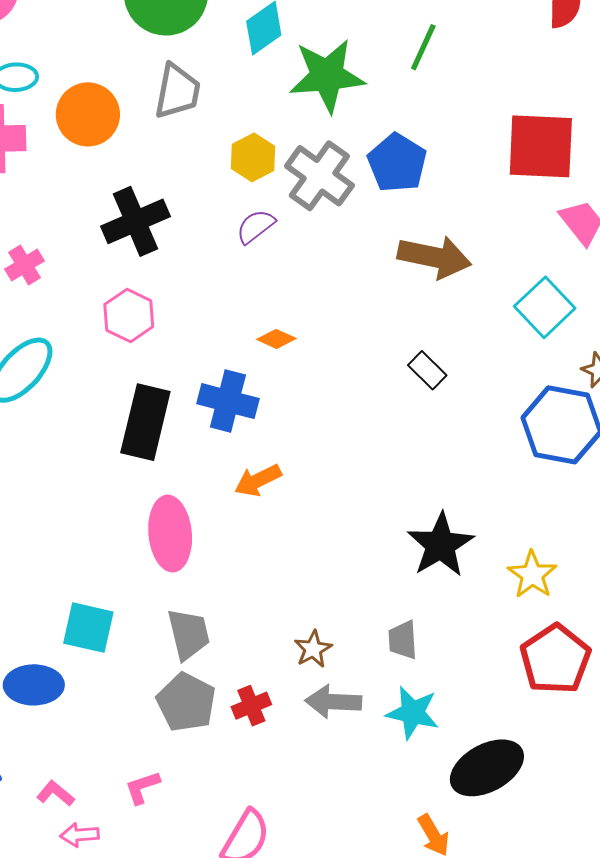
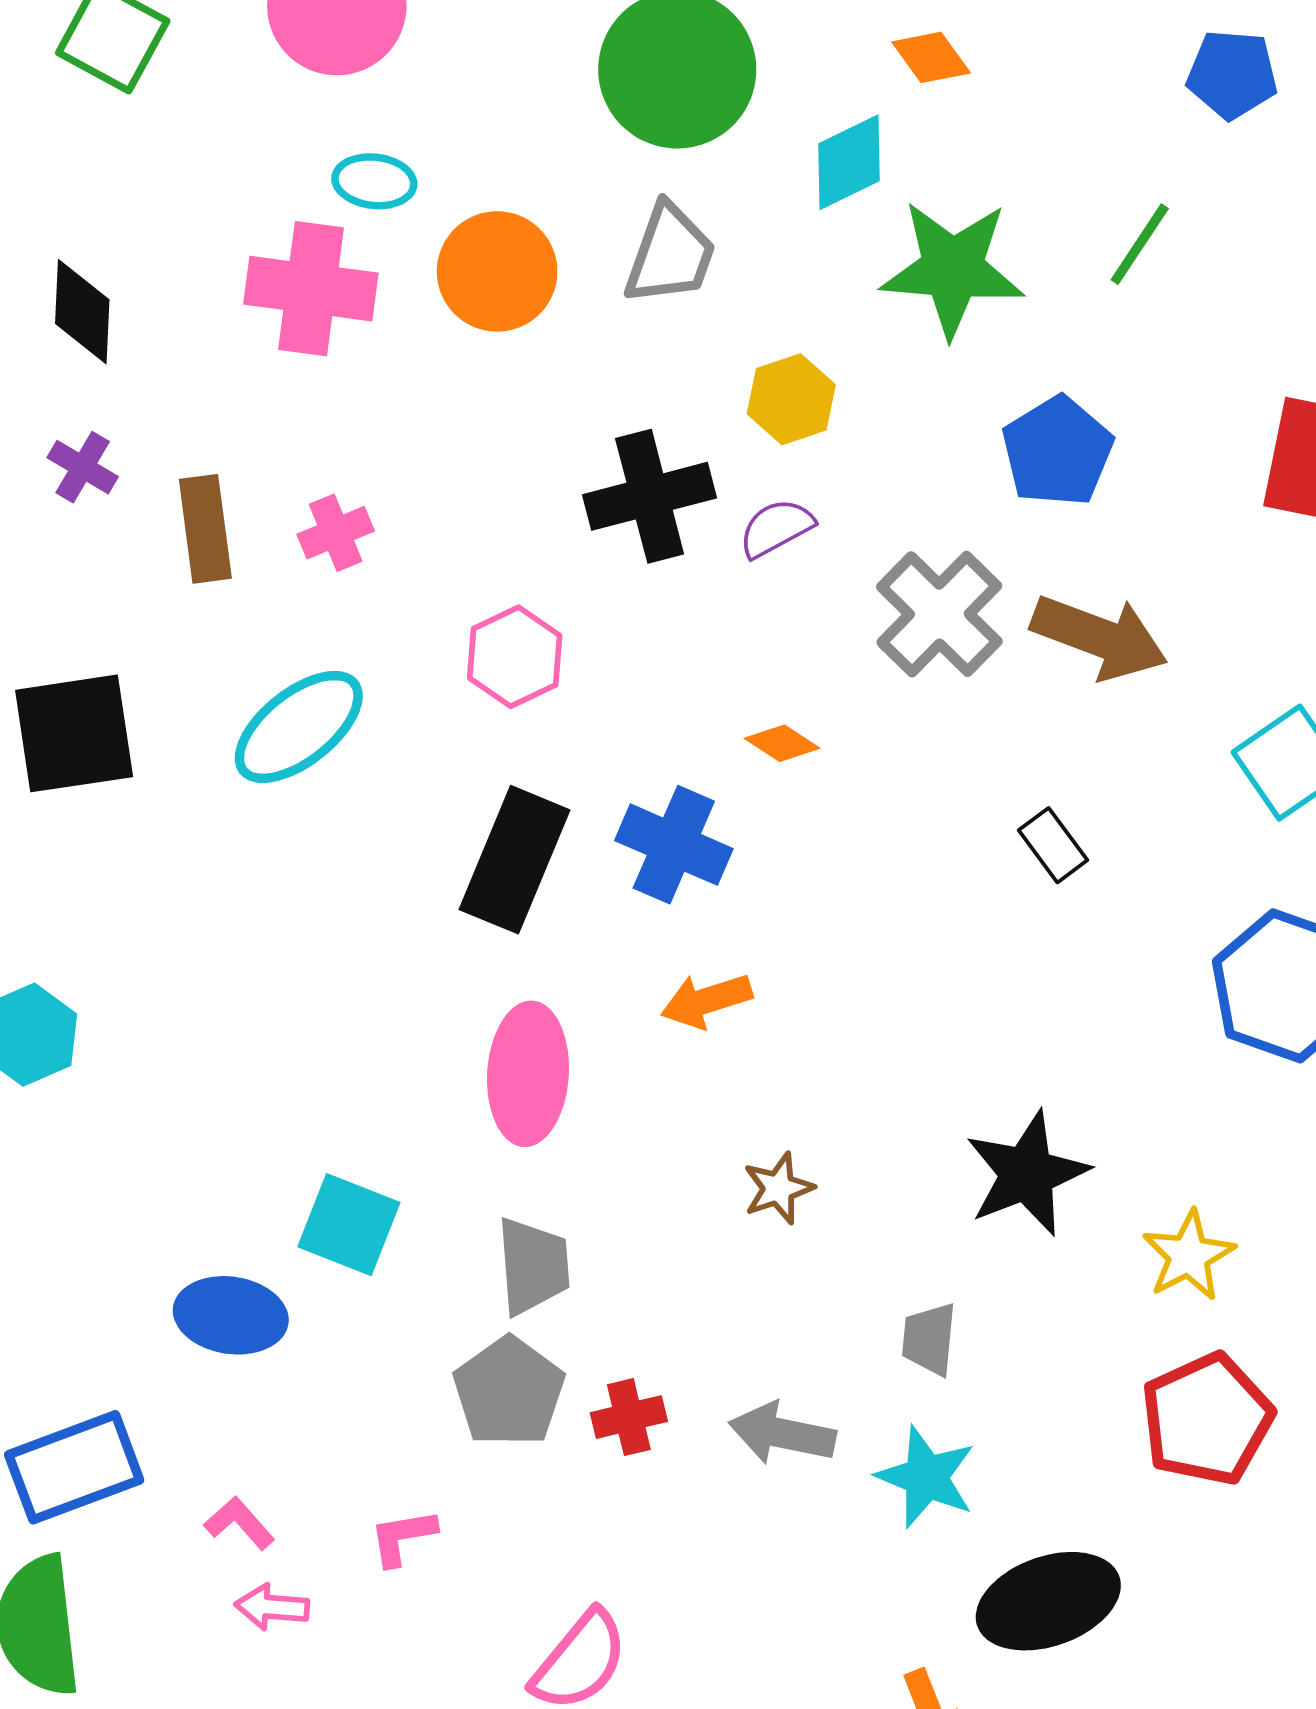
gray cross: (319, 176) -> (939, 614), moved
black cross: (135, 221) -> (650, 496), moved
brown star: (313, 649) -> (778, 1188), moved

